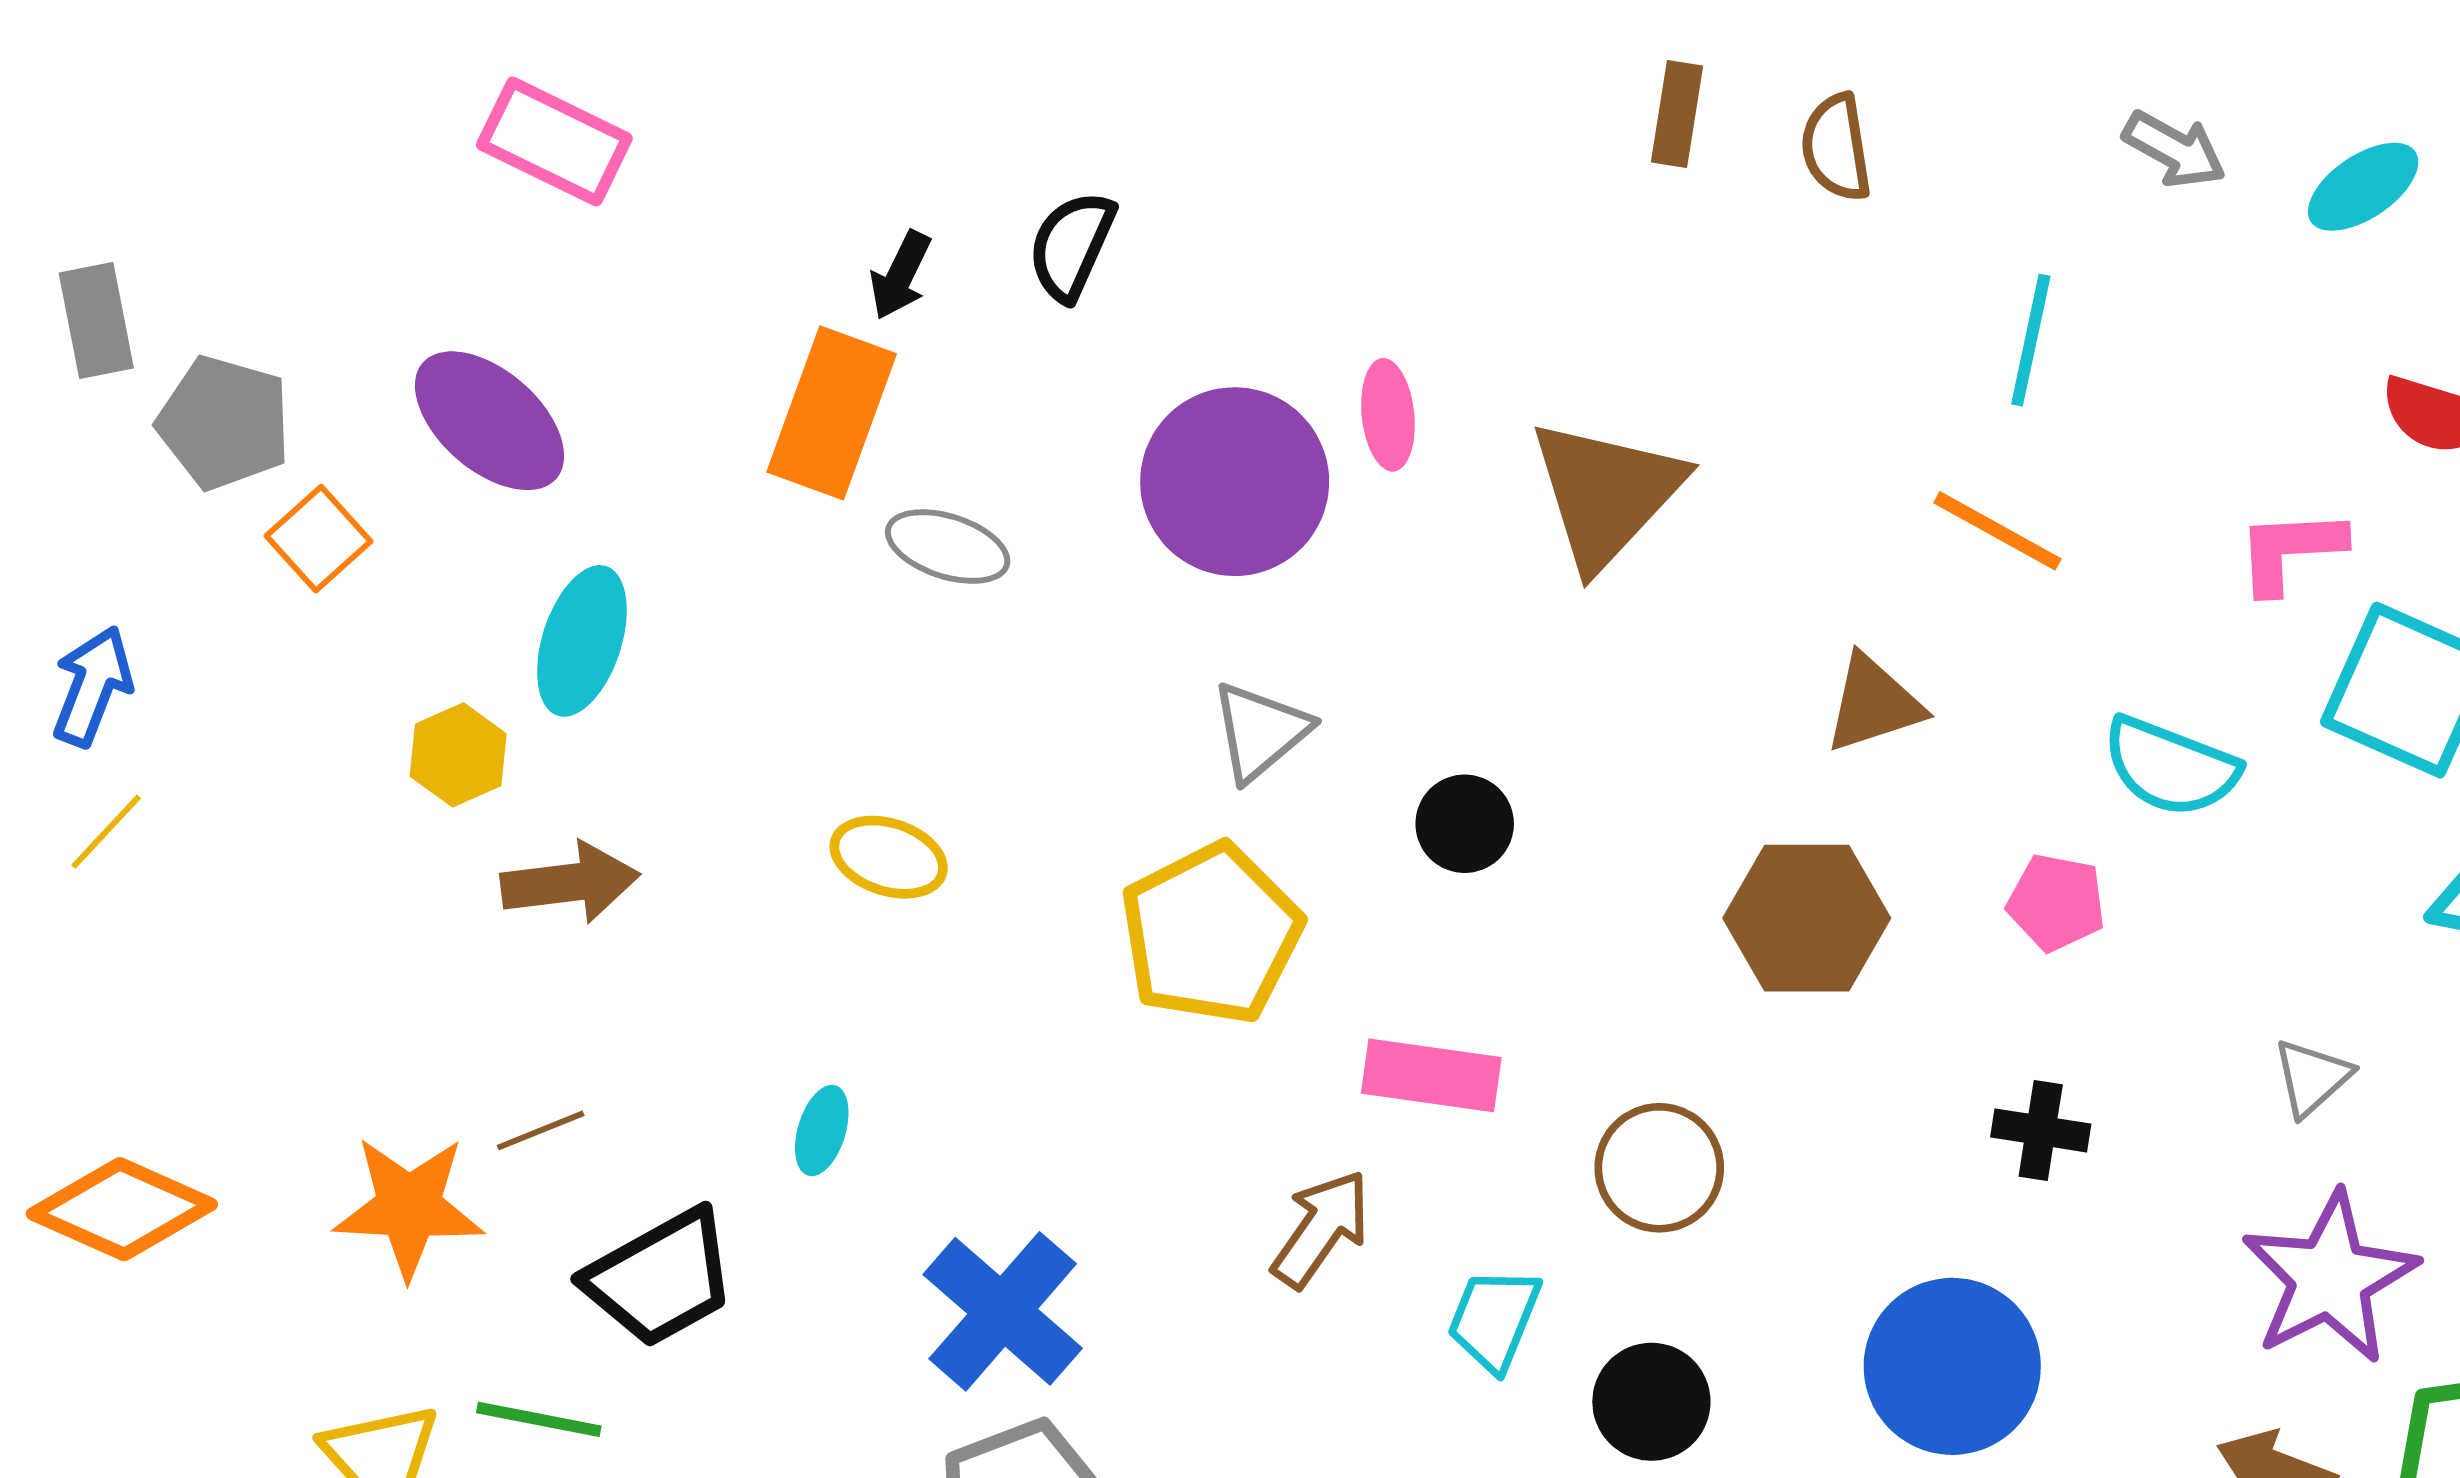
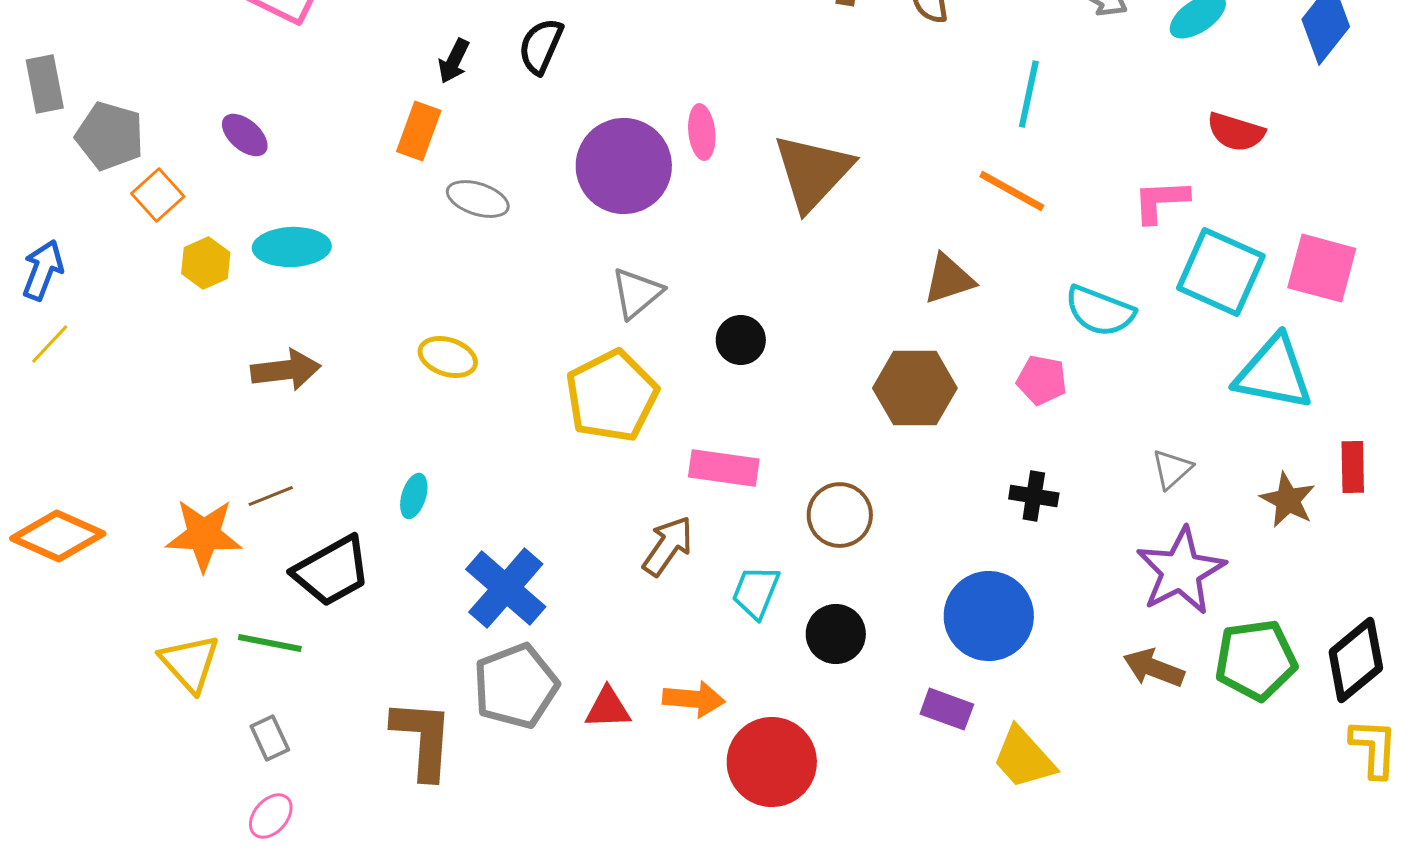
orange rectangle: (832, 413) -> (419, 131), size x0.7
purple ellipse: (490, 421) -> (245, 135), size x0.6
cyan ellipse: (582, 641) -> (292, 247), turned 70
yellow hexagon: (458, 755) -> (206, 263), moved

